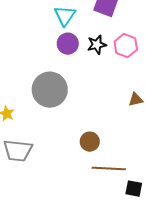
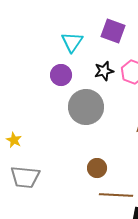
purple circle: (68, 44) -> (61, 75), moved
gray circle: (50, 90) -> (86, 107), moved

